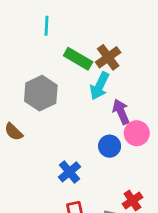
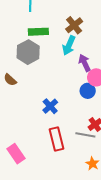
green rectangle: (78, 59) -> (38, 32), moved, turned -30
blue circle: (110, 146) -> (88, 91), moved

